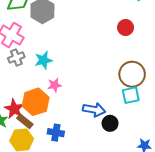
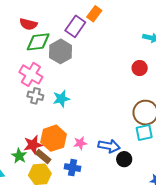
gray cross: (16, 57) -> (35, 96), turned 35
pink star: (55, 85) -> (80, 143), moved
red star: (14, 109) -> (33, 145), turned 30

